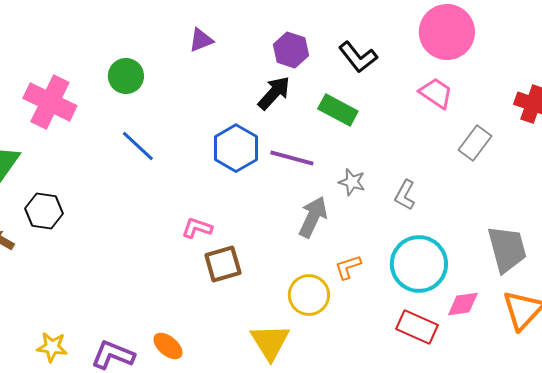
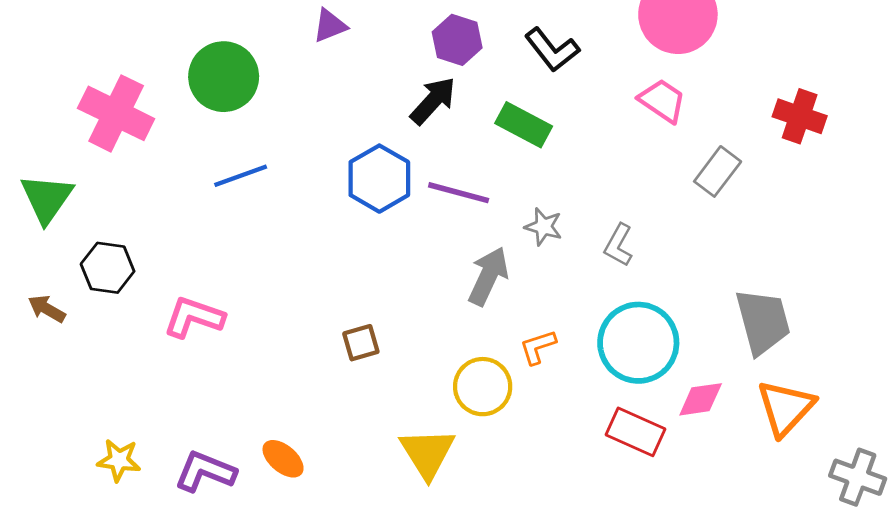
green circle: (126, 76) -> (224, 77), size x1.4
blue line: (138, 146) -> (241, 176), turned -63
pink L-shape: (197, 228) -> (194, 317), moved, size x1.4
brown square: (223, 264) -> (361, 343), size x0.7

